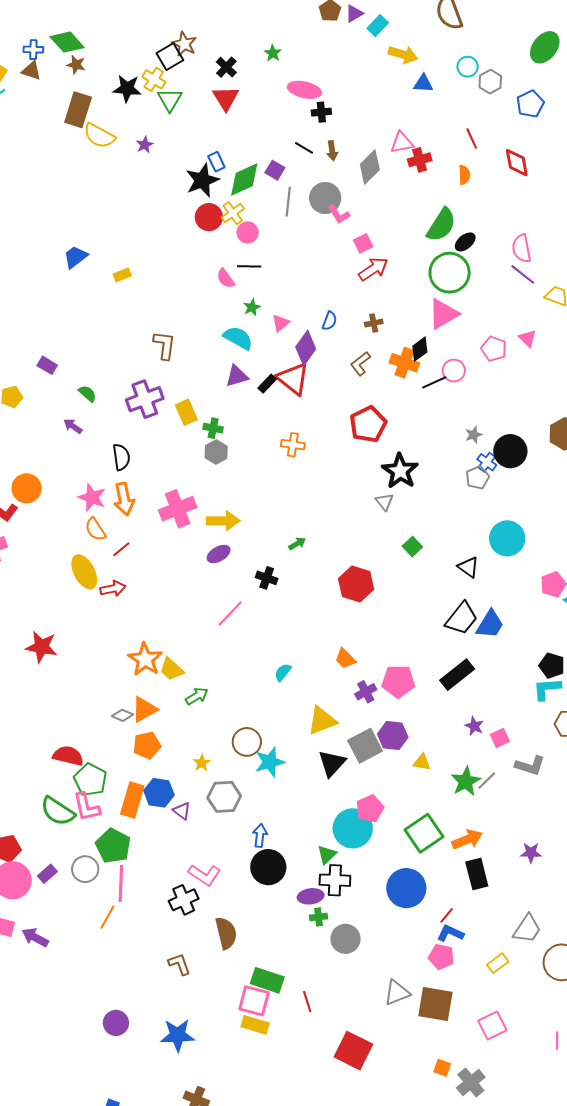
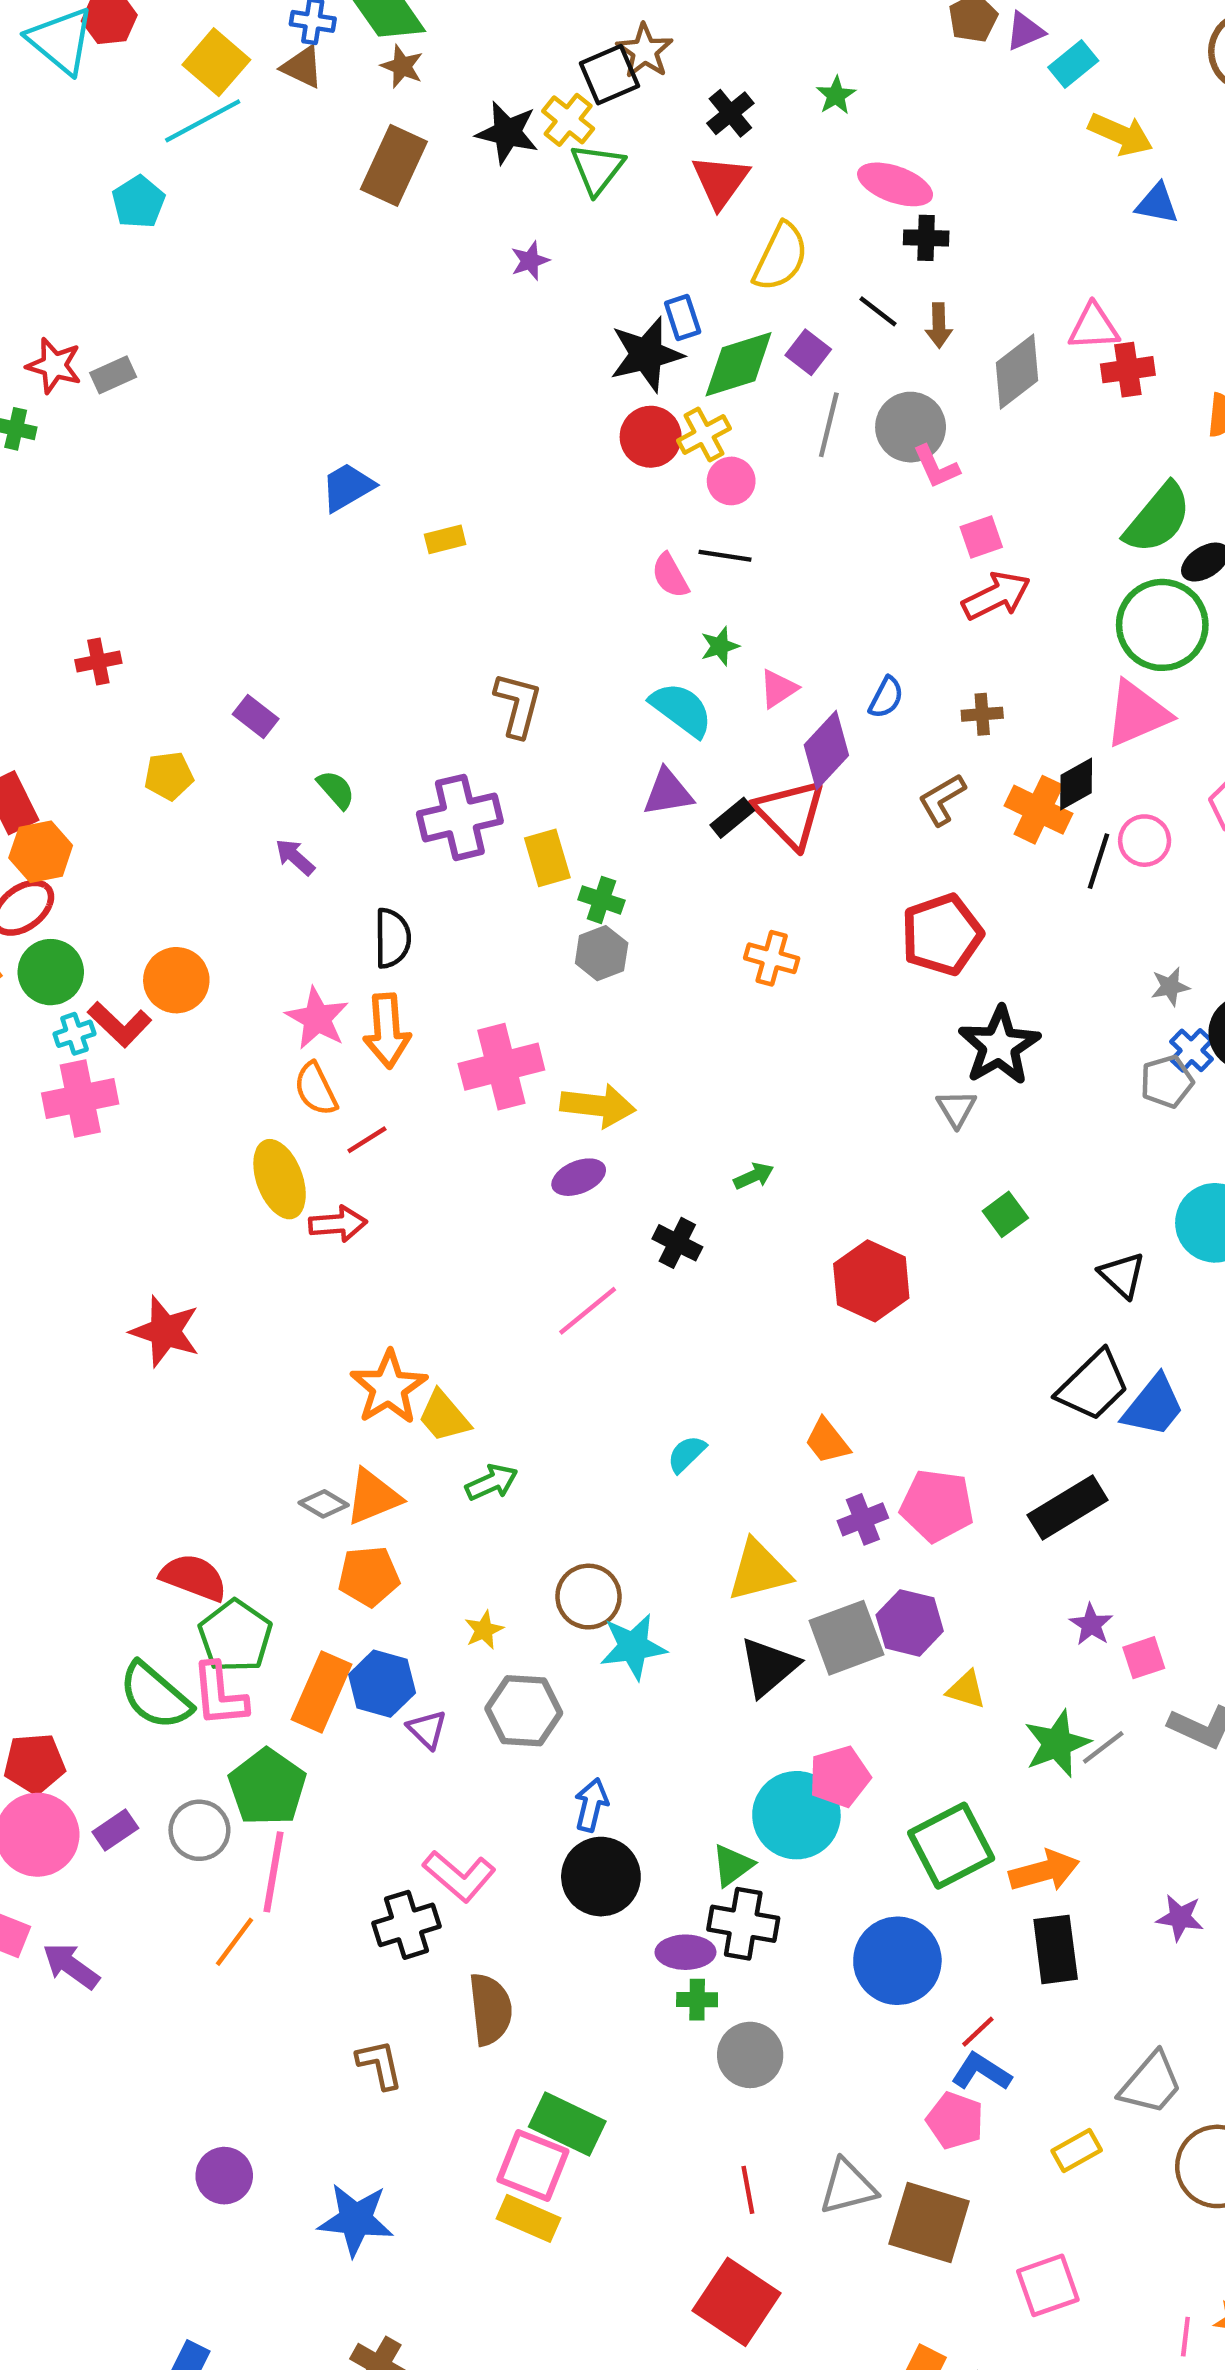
yellow semicircle: (99, 136) -> (781, 257), moved, turned -100
black line: (434, 382) -> (1099, 861), turned -55
red line: (307, 1002) -> (748, 2190), moved

